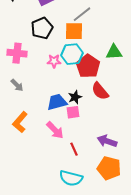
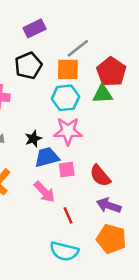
green triangle: (114, 52) -> (103, 94), moved
pink star: (54, 61) -> (68, 131), moved, size x1.6
red pentagon: (88, 66) -> (111, 72), moved
red semicircle: (100, 91) -> (100, 176), moved
black star: (75, 97) -> (33, 139), moved

